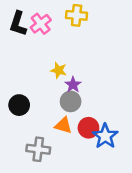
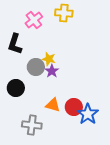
black L-shape: (18, 24) -> (15, 44), moved
purple star: (73, 85) -> (52, 71), moved
gray circle: (71, 101) -> (36, 67), moved

